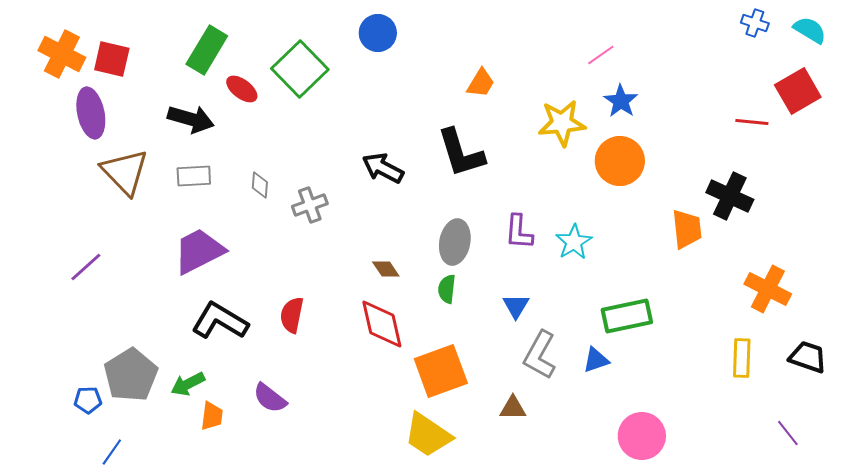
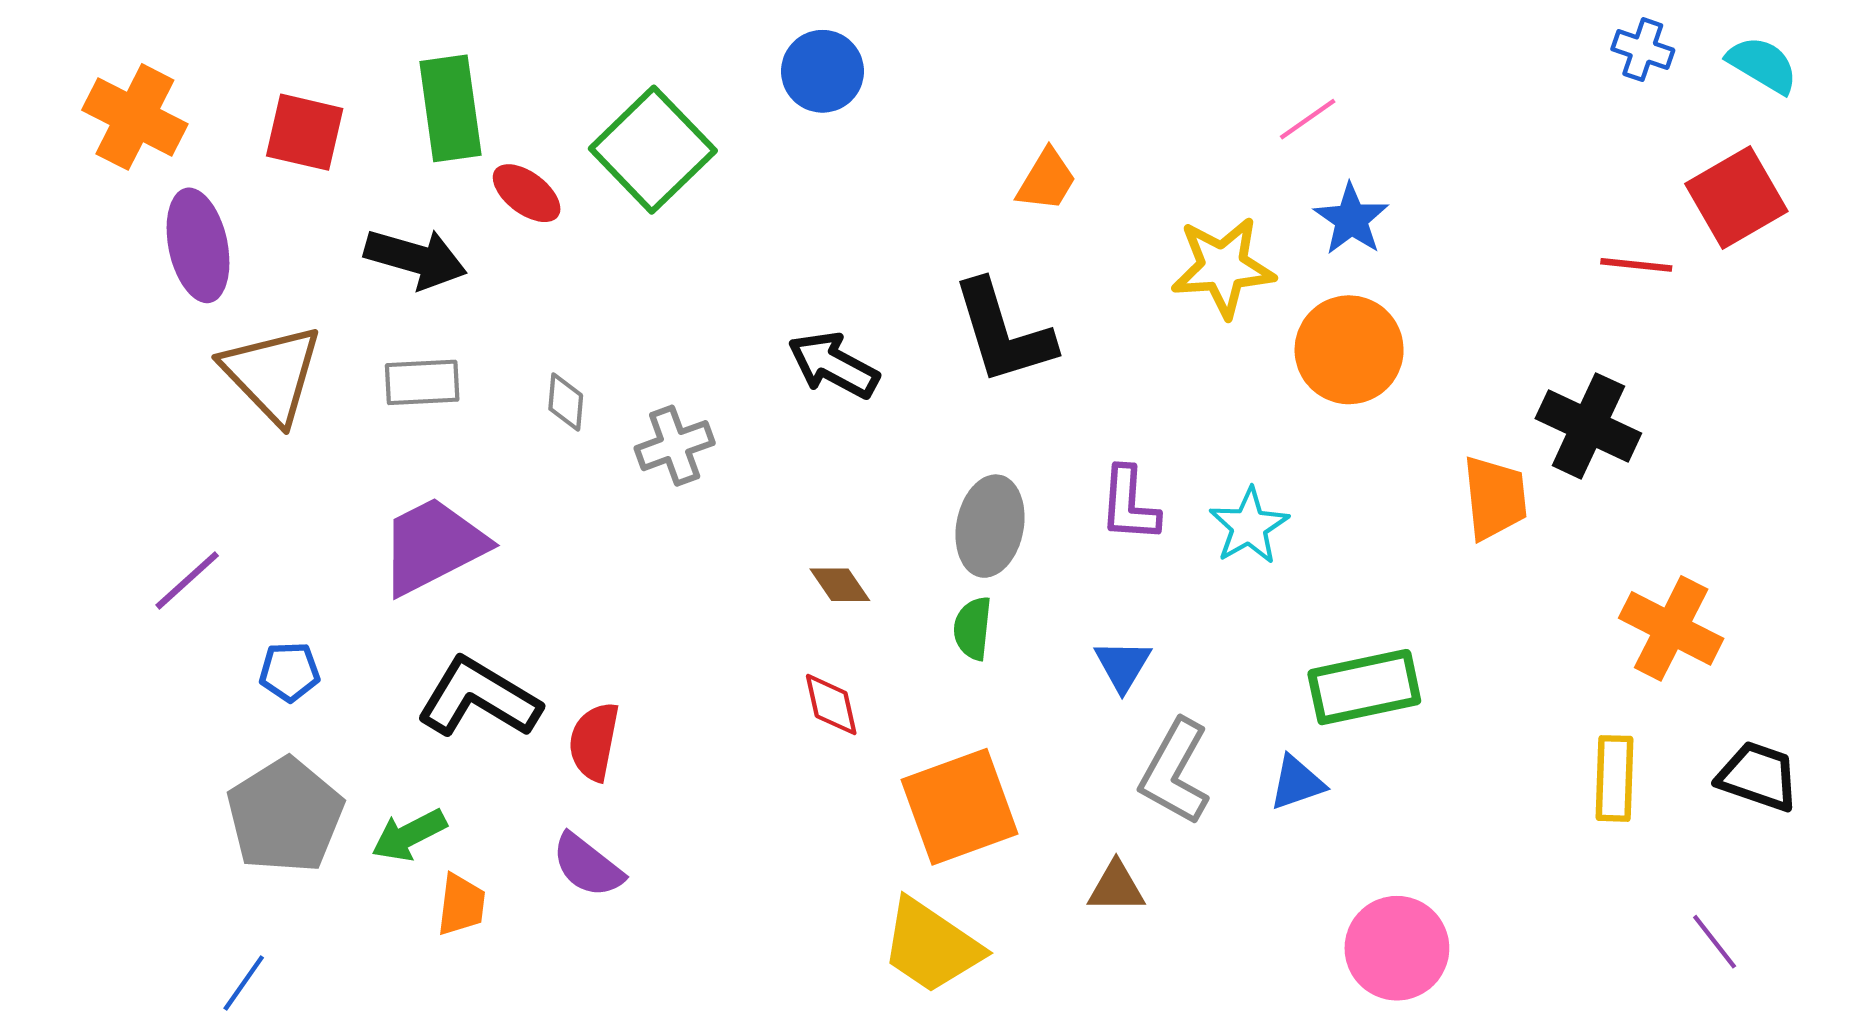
green rectangle: (207, 50) -> (450, 108), turned -39
red square: (112, 59) -> (305, 132), moved
red semicircle: (292, 315) -> (594, 741), moved
red diamond: (382, 324) -> (831, 704), size x0.6
blue pentagon: (88, 400) -> (289, 672), moved

